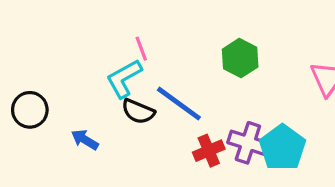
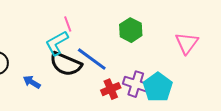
black semicircle: (138, 111) -> (66, 64), size x1.5

